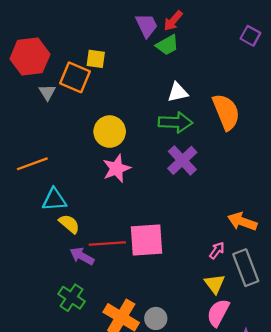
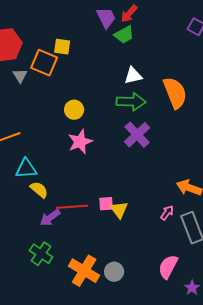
yellow circle: (110, 132) -> (74, 110), size x0.7
pink square: (147, 240) -> (106, 204), size x0.5
purple arrow: (82, 256) -> (50, 218), turned -65
yellow triangle: (215, 284) -> (119, 210), moved

